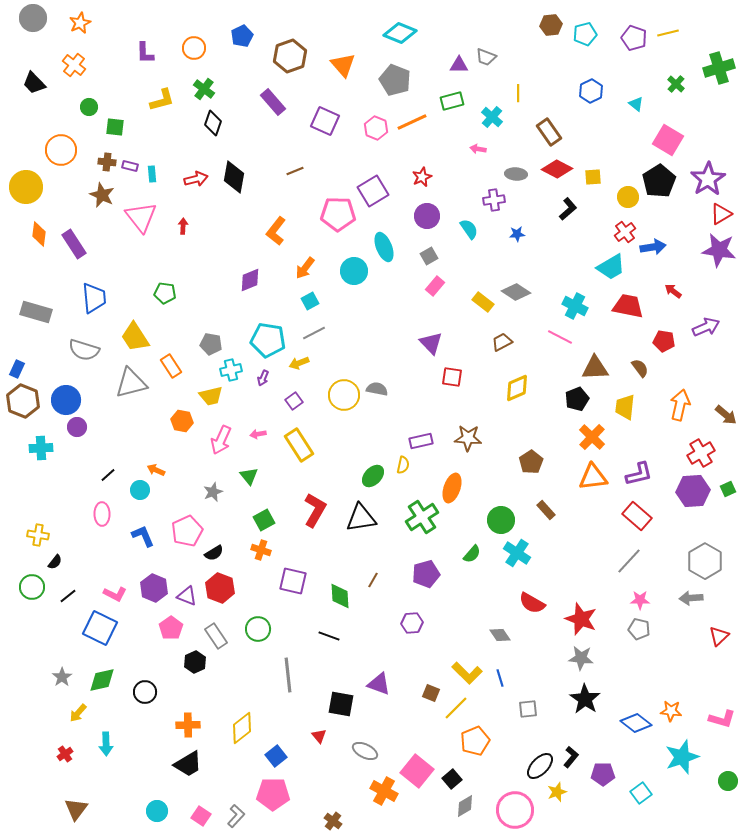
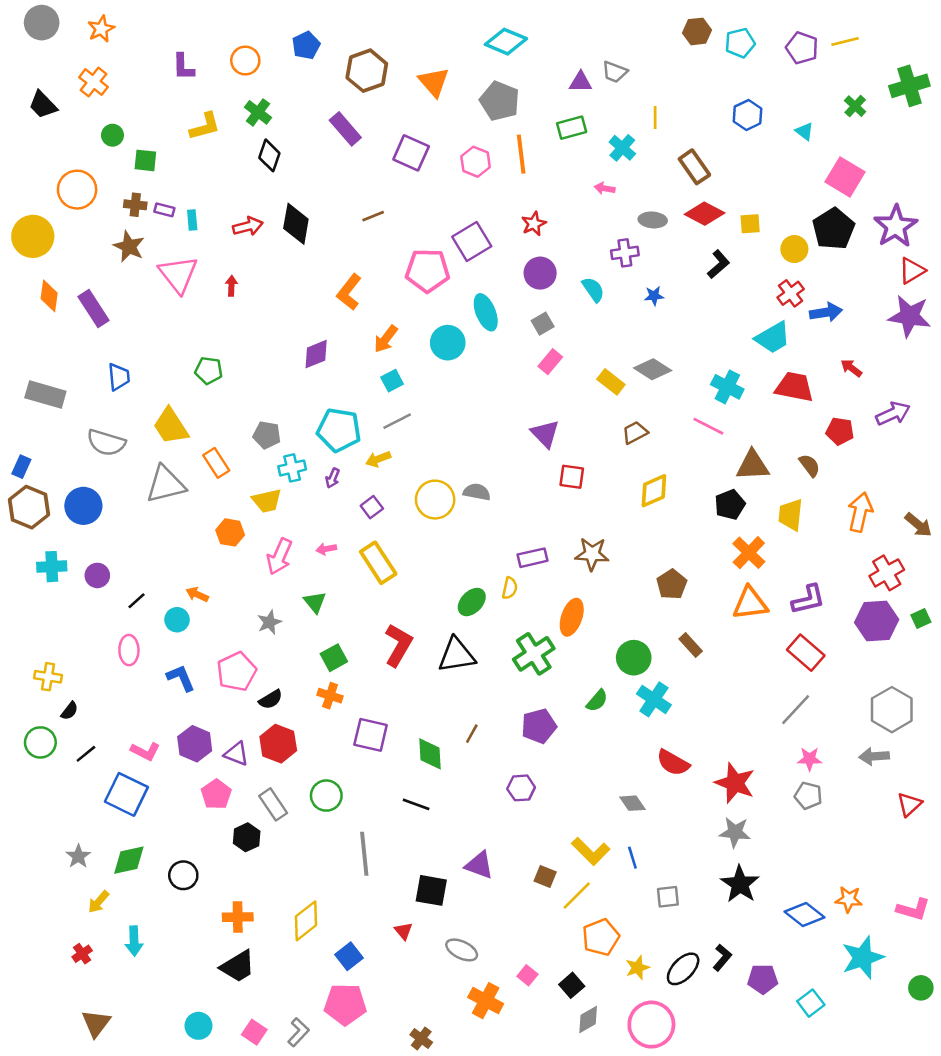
orange line: (412, 122) -> (521, 154), turned -72
blue trapezoid: (94, 298) -> (119, 377), size x0.7
purple circle: (77, 427) -> (97, 575), moved
pink square: (417, 771) -> (527, 975), size x0.5
yellow star: (557, 792) -> (637, 968), moved

